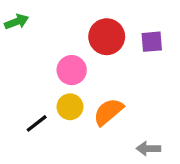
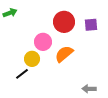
yellow circle: (70, 107) -> (32, 59), moved
orange semicircle: (108, 112) -> (64, 54), moved

